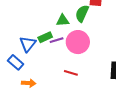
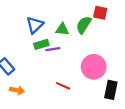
pink circle: (78, 42) -> (94, 67), moved
blue triangle: (28, 44) -> (35, 25), moved

